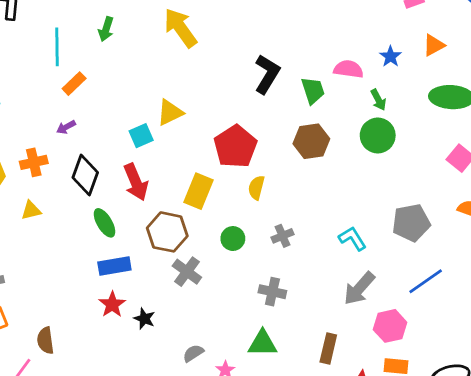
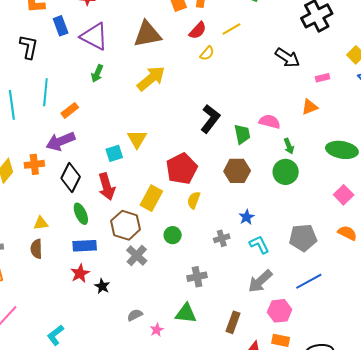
yellow arrow: (180, 28) -> (151, 78), turned 80
orange triangle: (434, 45) -> (310, 107), moved
cyan line: (57, 47) -> (45, 92), moved
blue star: (390, 56) -> (247, 217), moved
yellow triangle: (170, 112) -> (137, 139), turned -40
purple arrow: (66, 127) -> (60, 141), size x2.0
yellow triangle: (31, 210) -> (41, 223), moved
gray cross: (283, 236) -> (222, 238), moved
gray cross: (272, 292) -> (197, 277), turned -30
brown semicircle: (45, 340) -> (36, 249), moved

